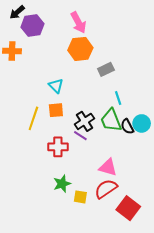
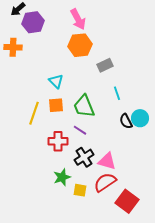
green trapezoid: (111, 120) -> (84, 106), moved
black cross: (84, 121) -> (84, 157), moved

